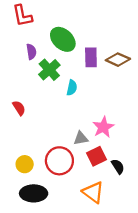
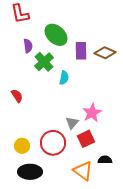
gray triangle: (81, 138) -> (72, 123), turned -40
black semicircle: (118, 166) -> (105, 160), moved, turned -56

